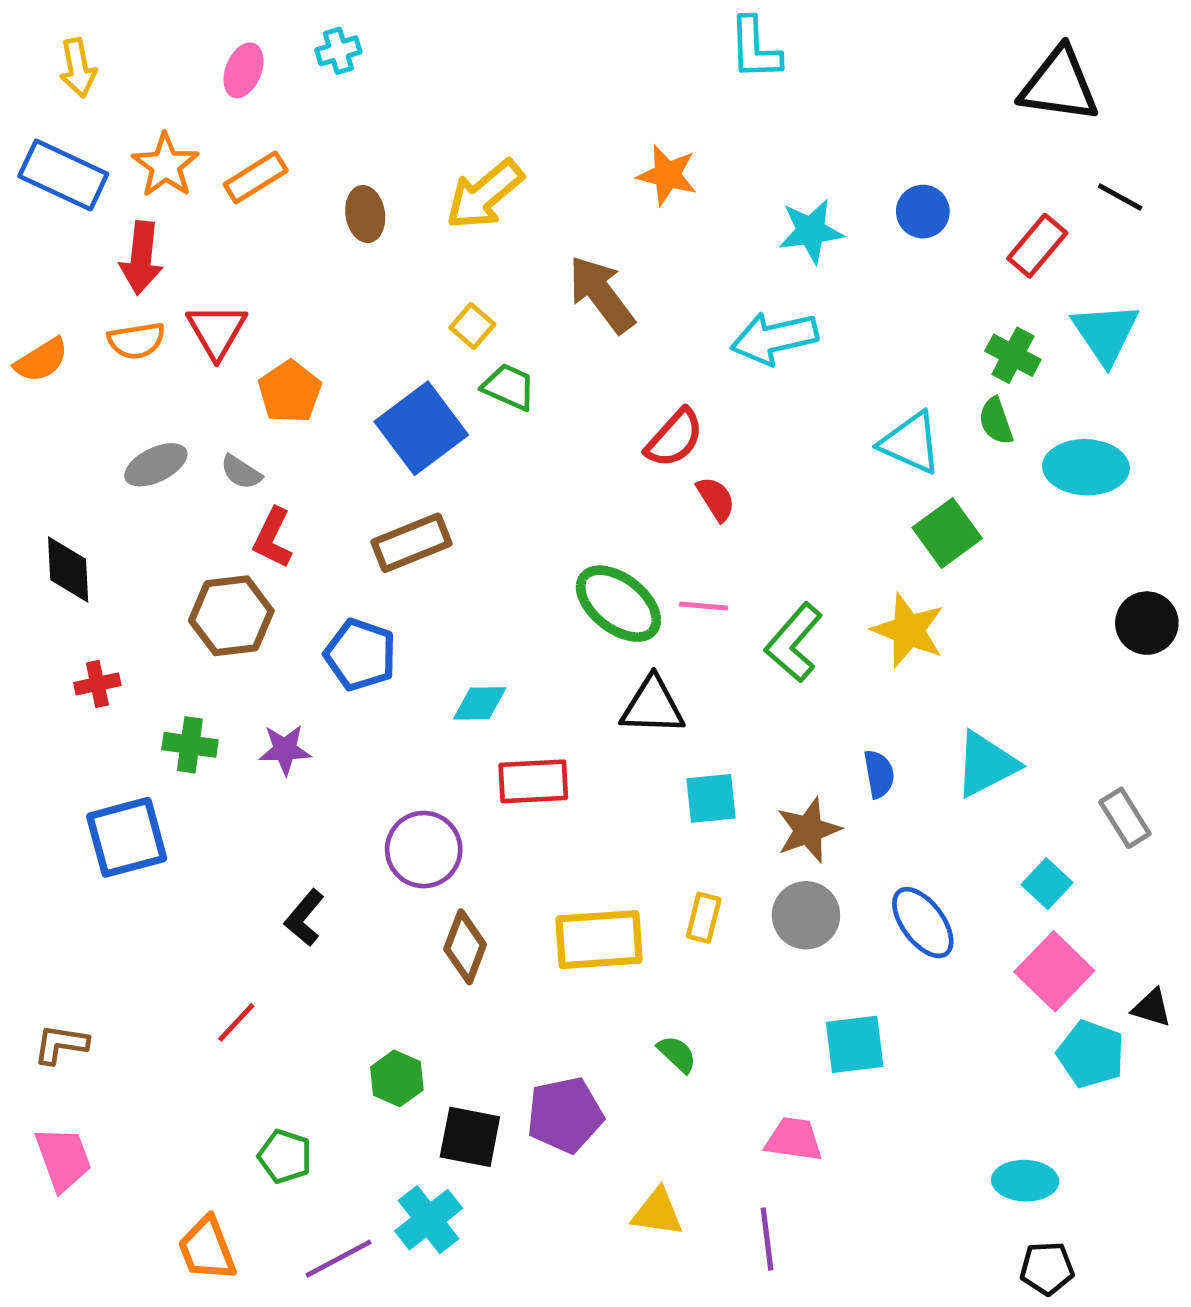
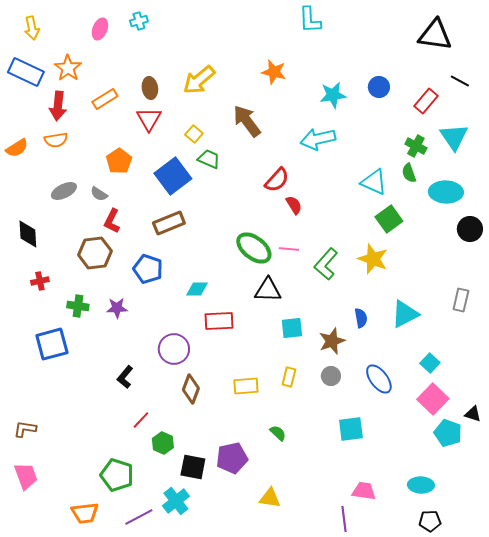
orange rectangle: (256, 177) -> (105, 99), moved
red triangle: (217, 331) -> (149, 119), moved
black circle: (1147, 623) -> (470, 229), moved
gray rectangle: (1125, 818) -> (461, 300), moved, turned 45
gray circle: (806, 915) -> (331, 376), size x0.7
yellow rectangle: (599, 940) -> (246, 386), size x0.7
red line: (236, 1022) -> (141, 420), moved
pink trapezoid: (794, 1139) -> (364, 491), moved
green pentagon: (285, 1156) -> (117, 475), size x1.5
purple line: (767, 1239) -> (344, 519), moved
orange trapezoid: (207, 1249) -> (85, 513), turned -76

